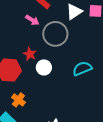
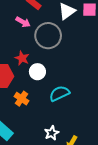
cyan semicircle: (82, 69) -> (59, 93), moved
orange cross: (18, 100) -> (22, 99), moved

